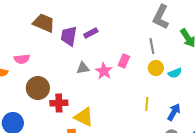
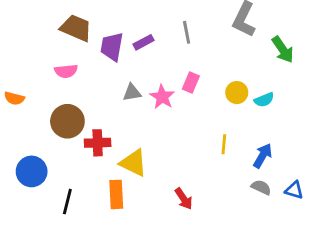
gray line: (152, 46) -> (187, 32), moved
pink semicircle: (22, 59) -> (66, 71), moved

